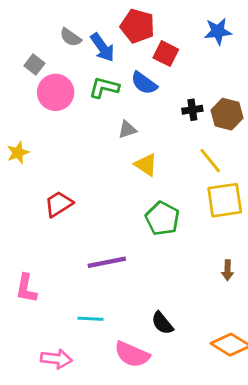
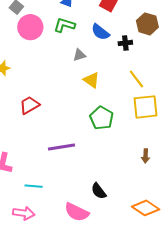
blue semicircle: (144, 83) -> (100, 32), moved
brown hexagon: (227, 114) -> (147, 24), moved
cyan line: (90, 319) -> (34, 186), moved

